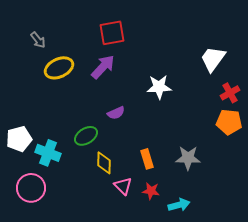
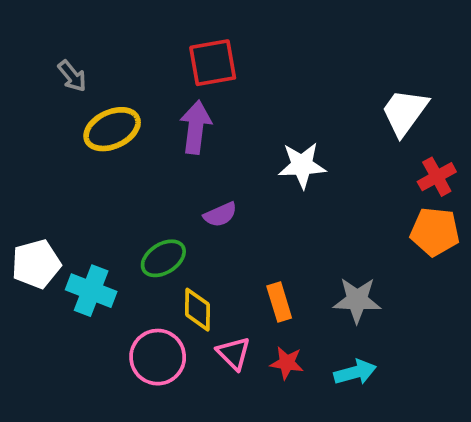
purple arrow: (103, 67) -> (196, 127), turned -36
pink circle: (31, 188) -> (158, 357), moved
cyan arrow: (179, 205) -> (355, 372), moved

